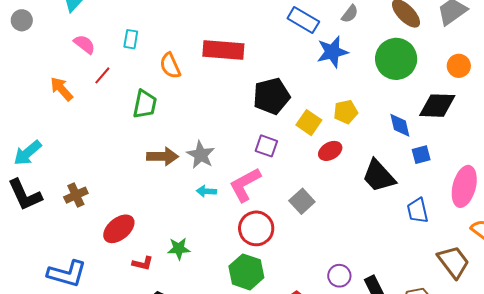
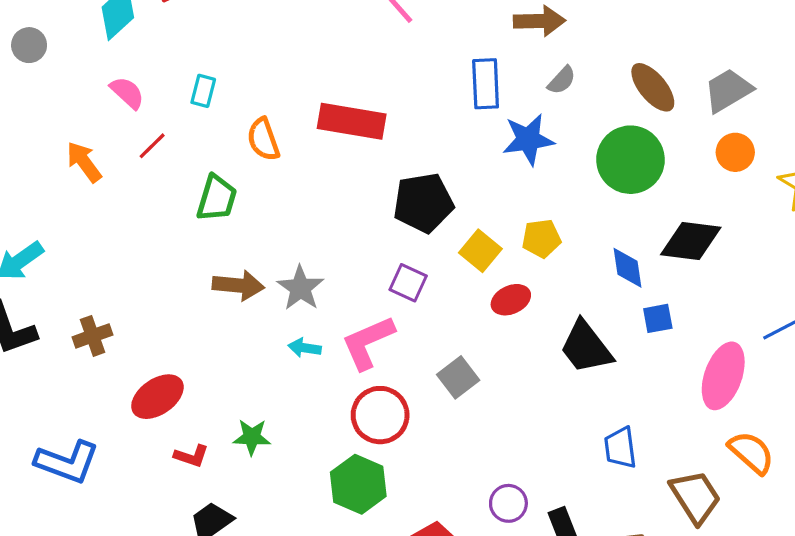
blue rectangle: (303, 20) -> (486, 84), turned 52
orange circle: (459, 66) -> (735, 152), moved
blue trapezoid: (418, 211) -> (620, 448), moved

